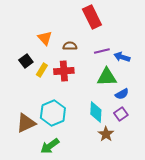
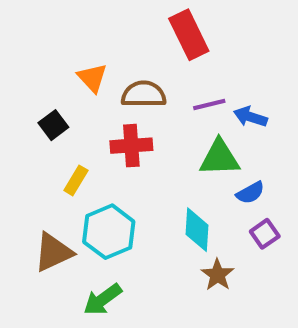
brown semicircle: (70, 46) -> (144, 94), size x1.5
yellow rectangle: (42, 70) -> (76, 180), moved
purple square: (121, 114) -> (265, 234), moved

